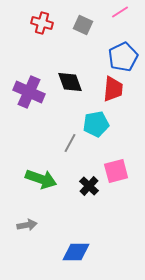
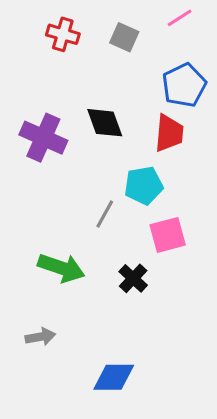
pink square: (116, 171) -> (168, 235), moved

